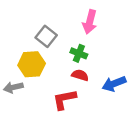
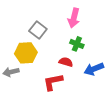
green cross: (79, 53) -> (77, 44), moved

